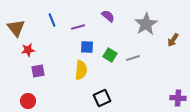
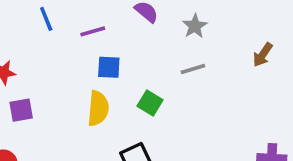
gray star: (146, 24) -> (195, 26), moved, size x0.6
green square: (110, 55) -> (150, 103), moved
gray line: (133, 58) -> (193, 69), moved

